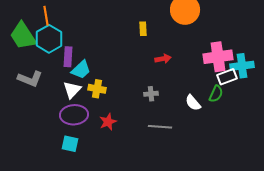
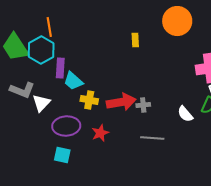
orange line: (46, 16) -> (49, 27), moved
red arrow: (163, 59) -> (121, 102), moved, size x1.8
cyan trapezoid: (81, 70) -> (73, 81), turned 85
white triangle: (72, 90) -> (41, 103), moved

